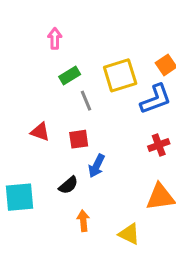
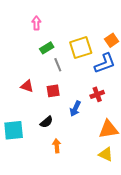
red cross: (159, 145) -> (97, 94), moved
blue arrow: (97, 166) -> (75, 109), moved
yellow triangle: (129, 234) -> (106, 154), moved

